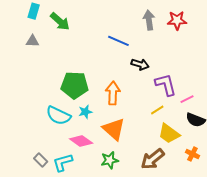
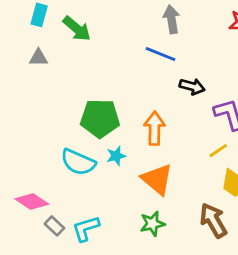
gray arrow: (149, 20) -> (172, 19), moved
pink diamond: (81, 141) -> (32, 202), moved
brown arrow: (153, 159) -> (213, 220), turned 100

